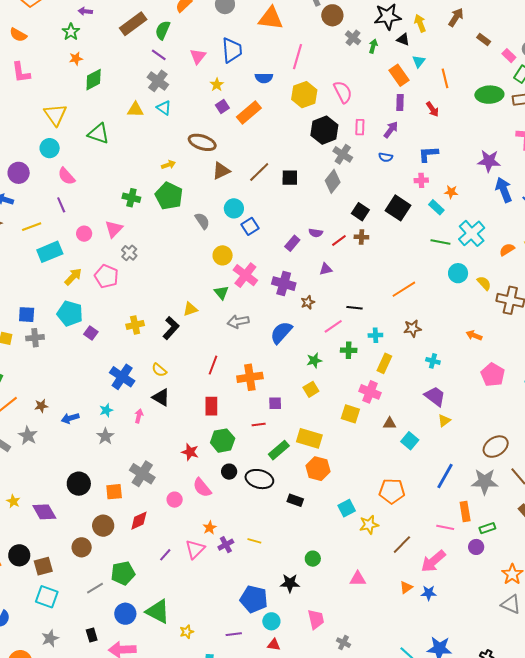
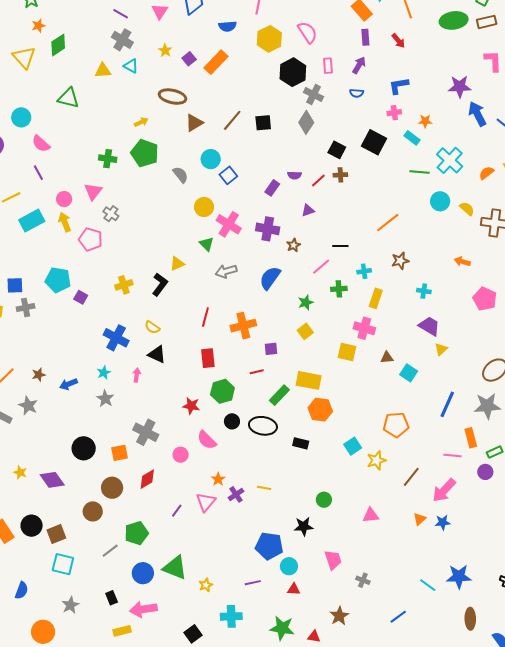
yellow star: (217, 85) -> (165, 50), moved
yellow triangle: (55, 115) -> (24, 57), moved
yellow arrow: (73, 277) -> (65, 222), moved, turned -60

